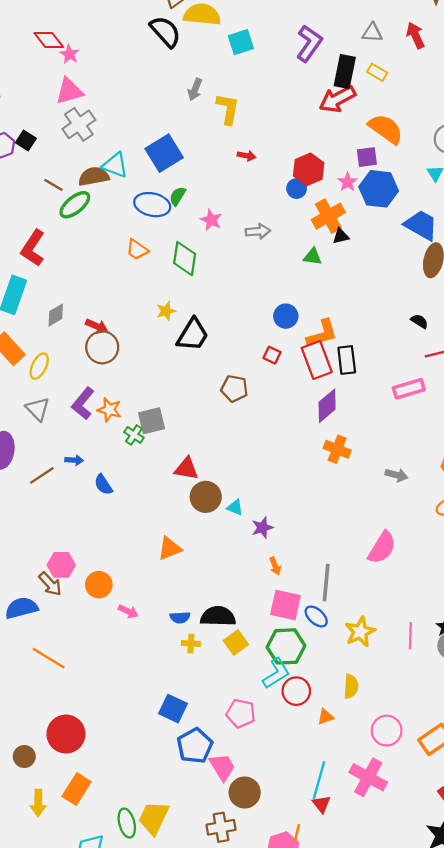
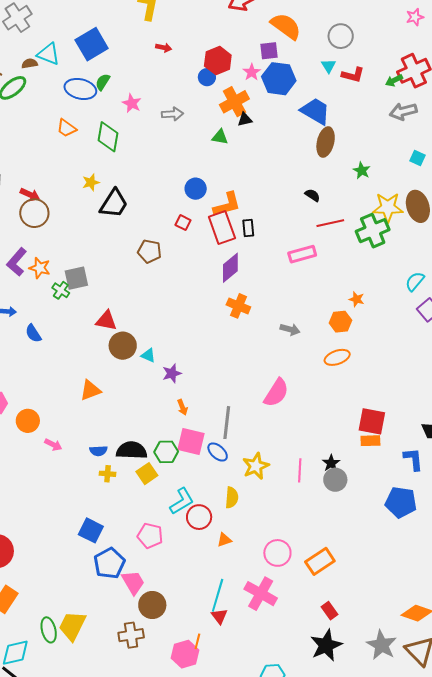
brown semicircle: (94, 176) -> (30, 63), size x0.6
black rectangle: (347, 360) -> (248, 228), size x0.7
green hexagon: (286, 646) -> (166, 452), moved, size x0.7
yellow semicircle: (351, 686) -> (232, 498), moved

